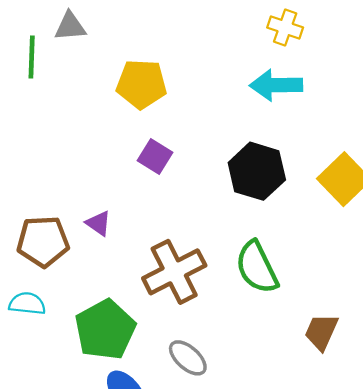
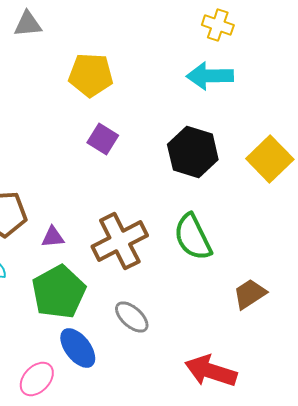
purple triangle: (98, 223) -> (53, 237), moved, turned -40
brown trapezoid: (321, 332) -> (250, 294), turned 33

